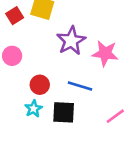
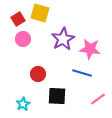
pink circle: (12, 56) -> (23, 39), moved
blue line: (80, 86) -> (82, 73), moved
cyan star: (33, 109) -> (23, 104), moved

